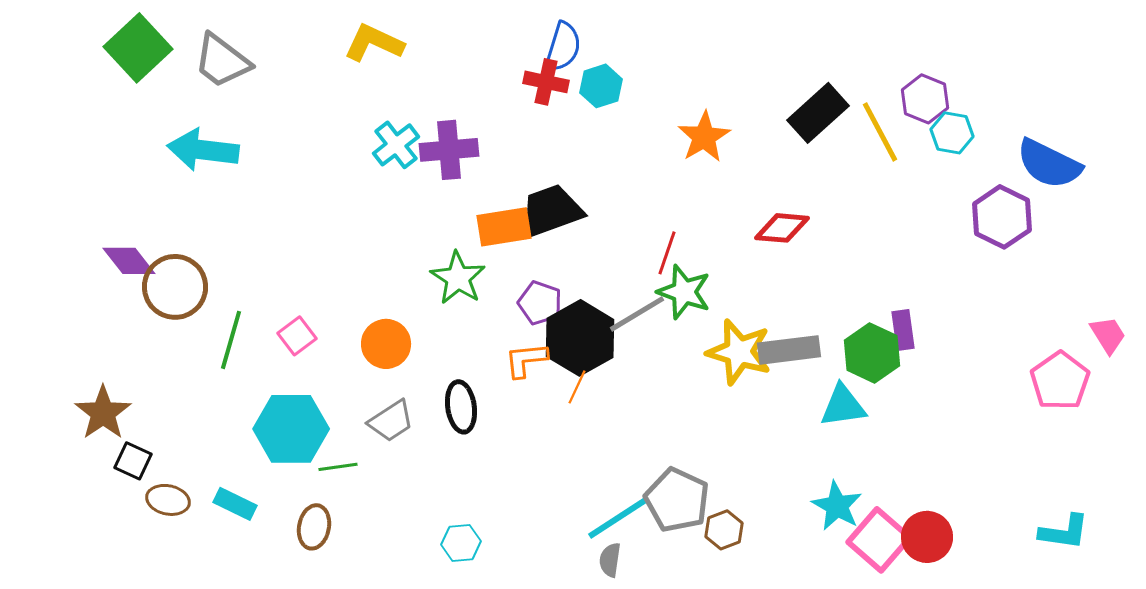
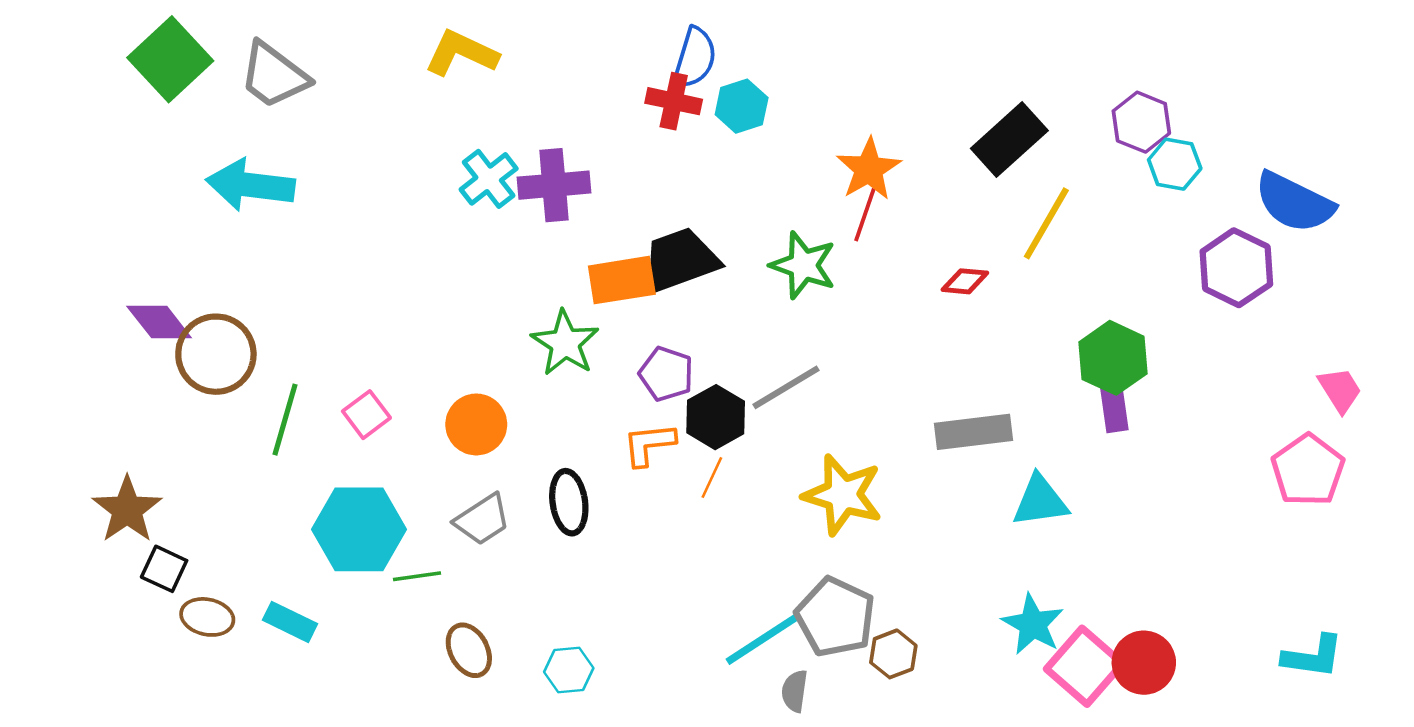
yellow line: (880, 132) -> (1046, 223), moved, turned 58
red diamond: (782, 228) -> (965, 281), size x0.7
red line: (667, 253) -> (865, 215), moved
green star: (684, 292) -> (803, 265), moved
pink trapezoid: (1108, 335) -> (1340, 390), moved
black hexagon: (580, 338) -> (716, 417), size x0.7
yellow star: (739, 352) -> (843, 495), moved
green hexagon: (872, 353) -> (1113, 358), moved
brown ellipse: (314, 527) -> (469, 650), moved, turned -39
gray semicircle: (610, 560) -> (795, 691), moved

